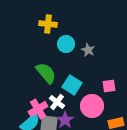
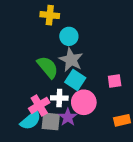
gray star: (88, 50) -> (71, 60), moved, size x1.6
white cross: (57, 102) -> (59, 98), turned -35
pink circle: (92, 106) -> (84, 102), moved

